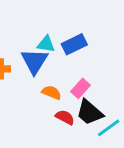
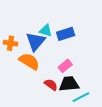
orange semicircle: (52, 93) -> (29, 61), moved, size x1.5
black trapezoid: (90, 112) -> (69, 84), turned 125

